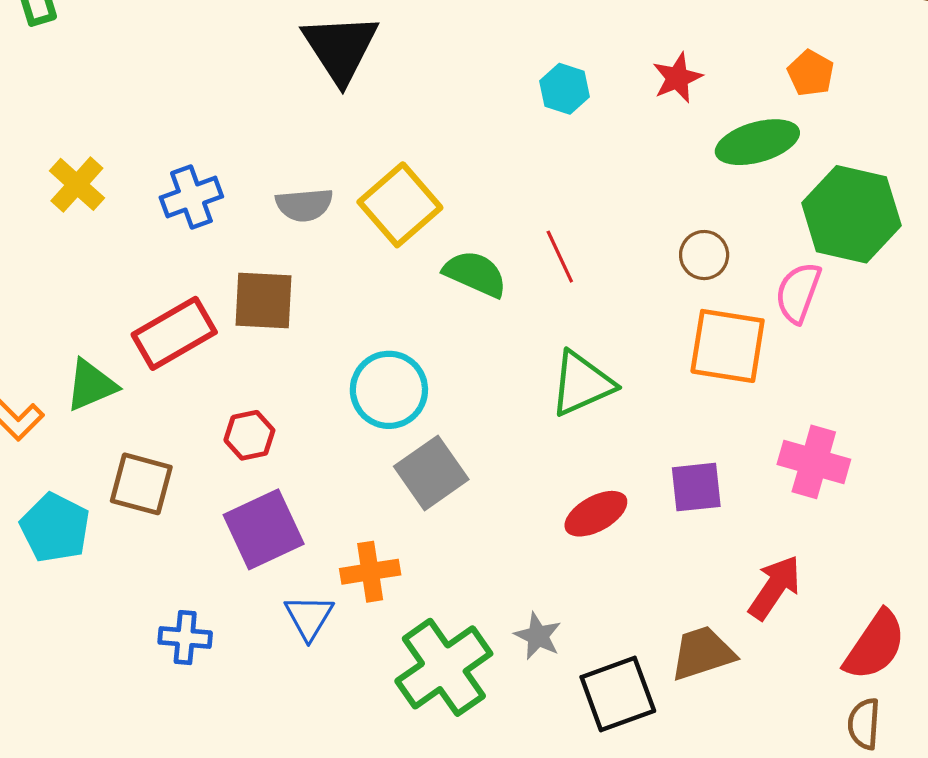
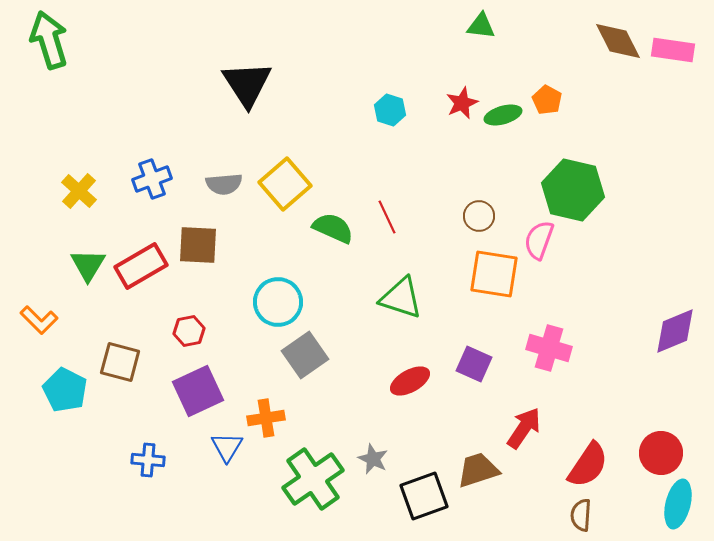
green ellipse: (757, 142) -> (503, 115), moved, size x0.7
yellow cross: (77, 184) -> (79, 191), moved
green triangle: (582, 384) -> (401, 298), turned 42
green triangle: (91, 385) -> (88, 265), moved, turned -36
purple square: (696, 487) -> (474, 364), turned 30

